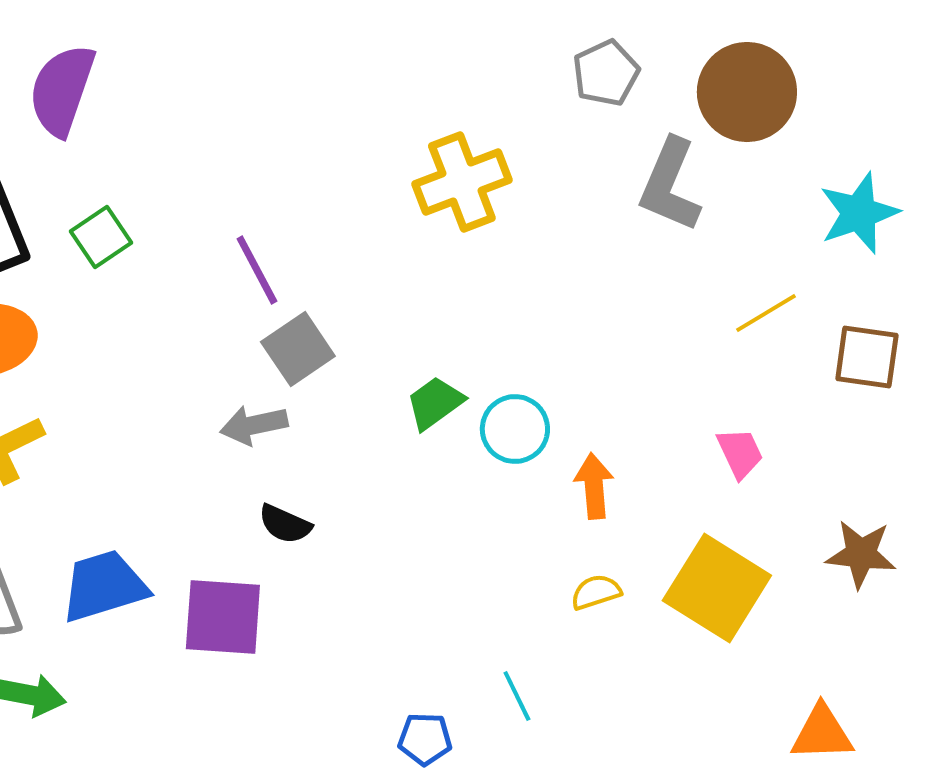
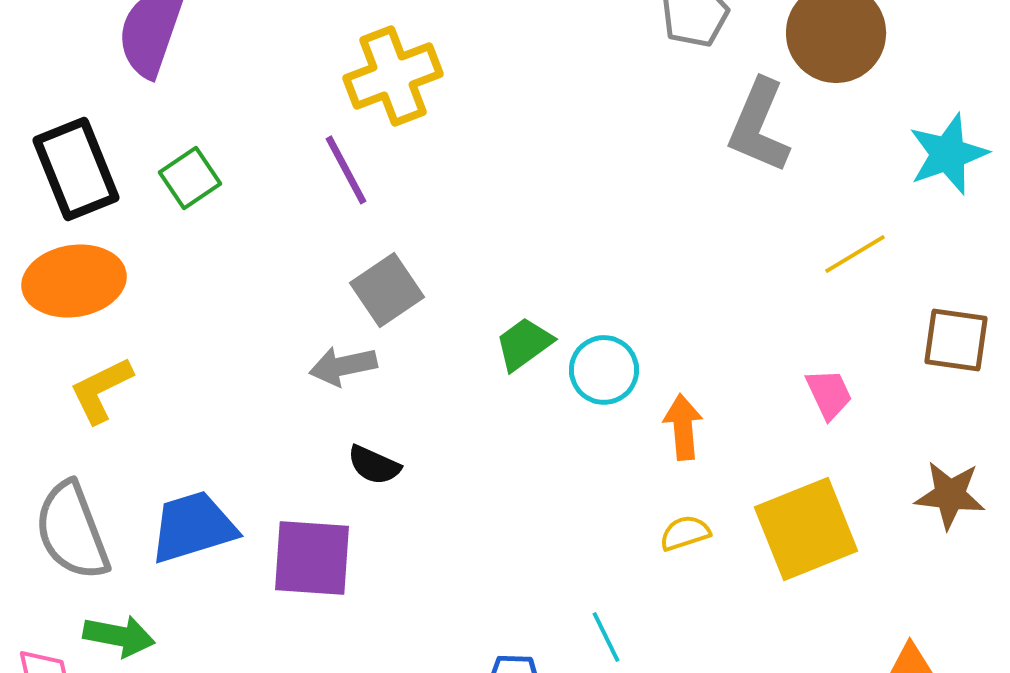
yellow cross: (462, 182) -> (393, 76), moved
purple line: (257, 270) -> (346, 170), moved
brown square: (867, 357) -> (956, 340), moved
yellow square: (717, 588) -> (806, 529), turned 36

